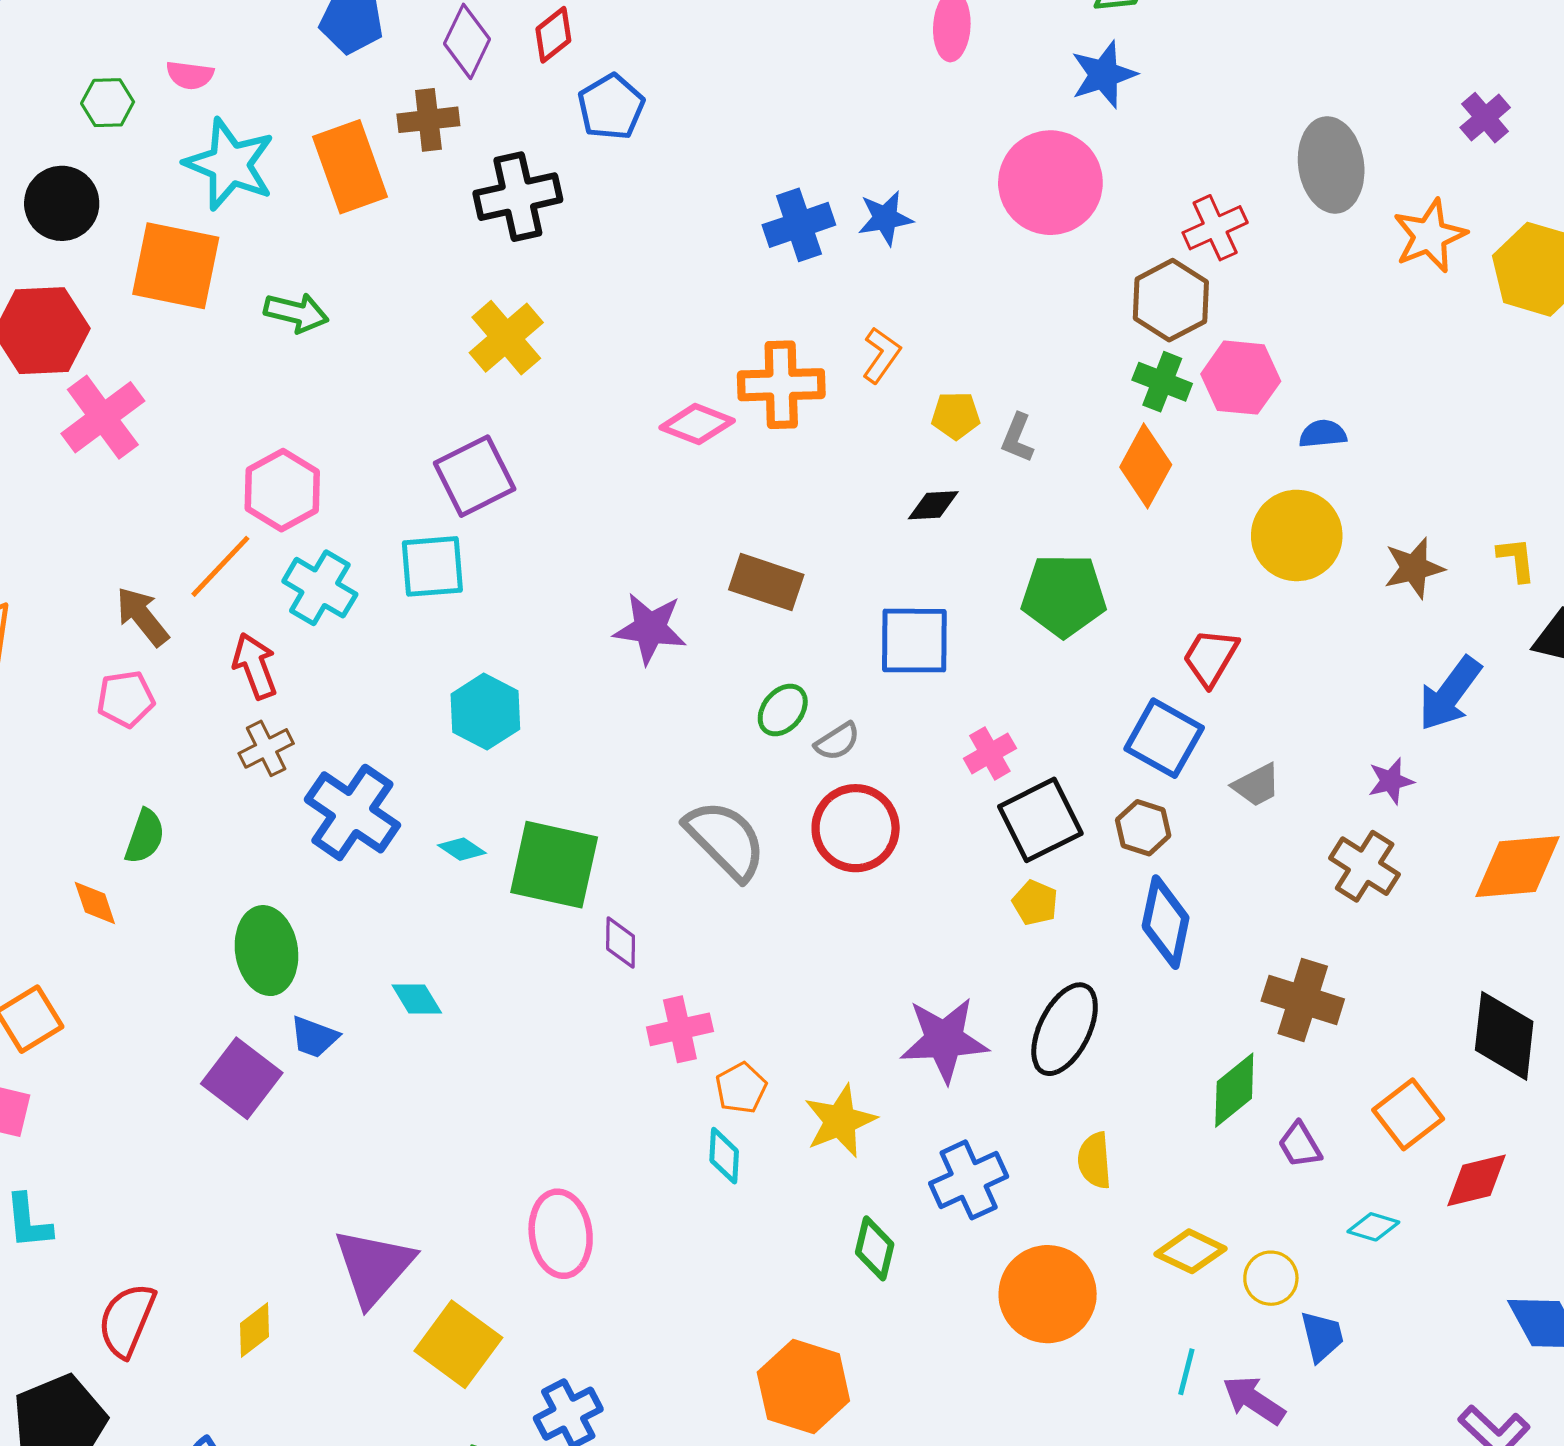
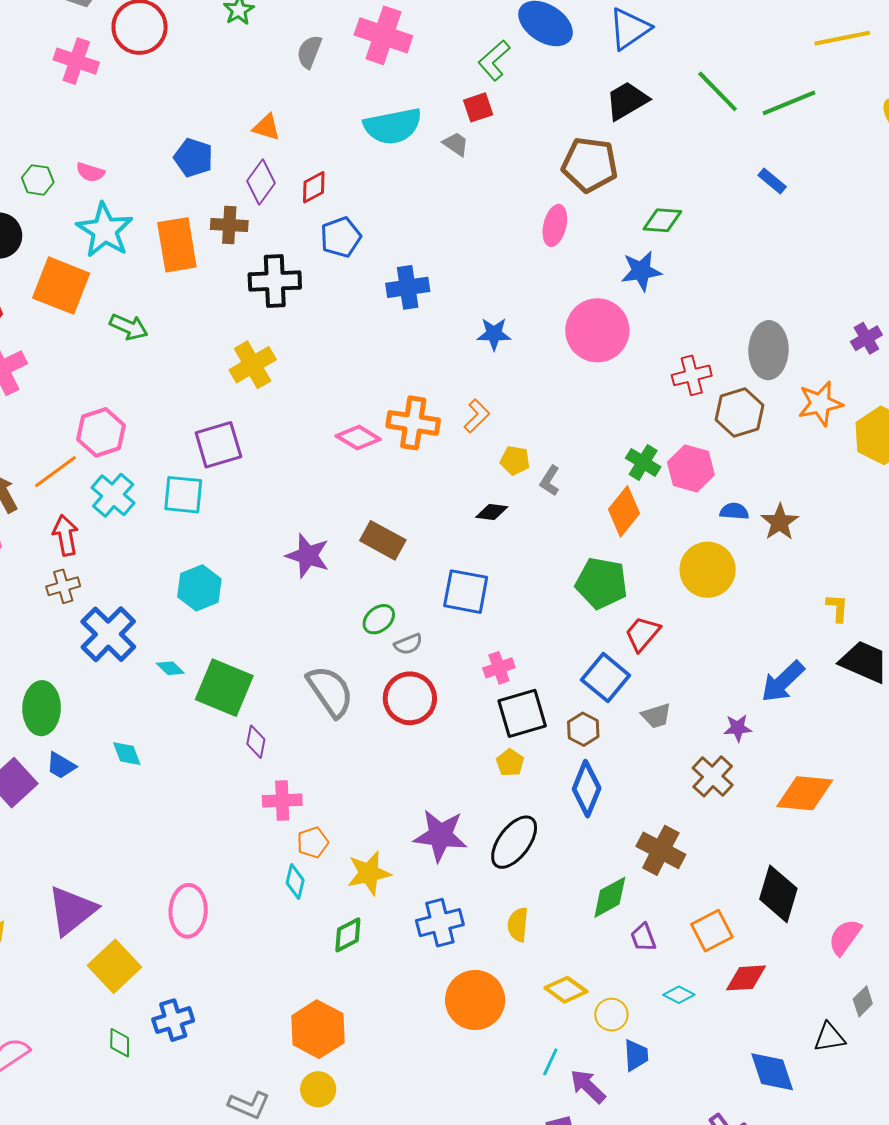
blue cross: (799, 225) -> (408, 287), moved
brown hexagon: (1171, 300) -> (739, 412), moved
brown star: (1414, 568) -> (780, 522), moved, turned -30
green pentagon: (1064, 595) -> (602, 583), moved
green diamond: (875, 1248) -> (348, 935), moved, turned 39

